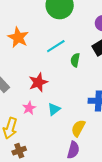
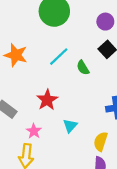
green semicircle: (75, 60) -> (83, 68), turned -32
pink star: (29, 108) -> (34, 131), moved

